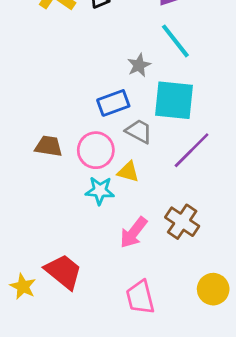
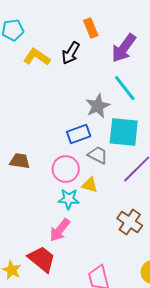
gray star: (139, 65) -> (98, 106), size x1.4
brown trapezoid: (49, 146) -> (20, 161), moved
pink arrow: (134, 232) -> (60, 230), moved

